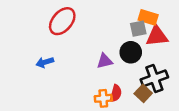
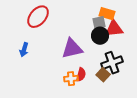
black circle: (131, 52) -> (100, 36), moved
purple triangle: (105, 61) -> (72, 49), size x1.6
blue arrow: (45, 62) -> (24, 50), turned -56

